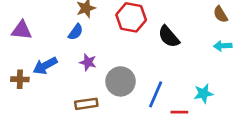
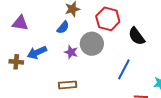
gray circle: (121, 81) -> (92, 44), moved
blue line: (156, 94) -> (124, 69), moved

